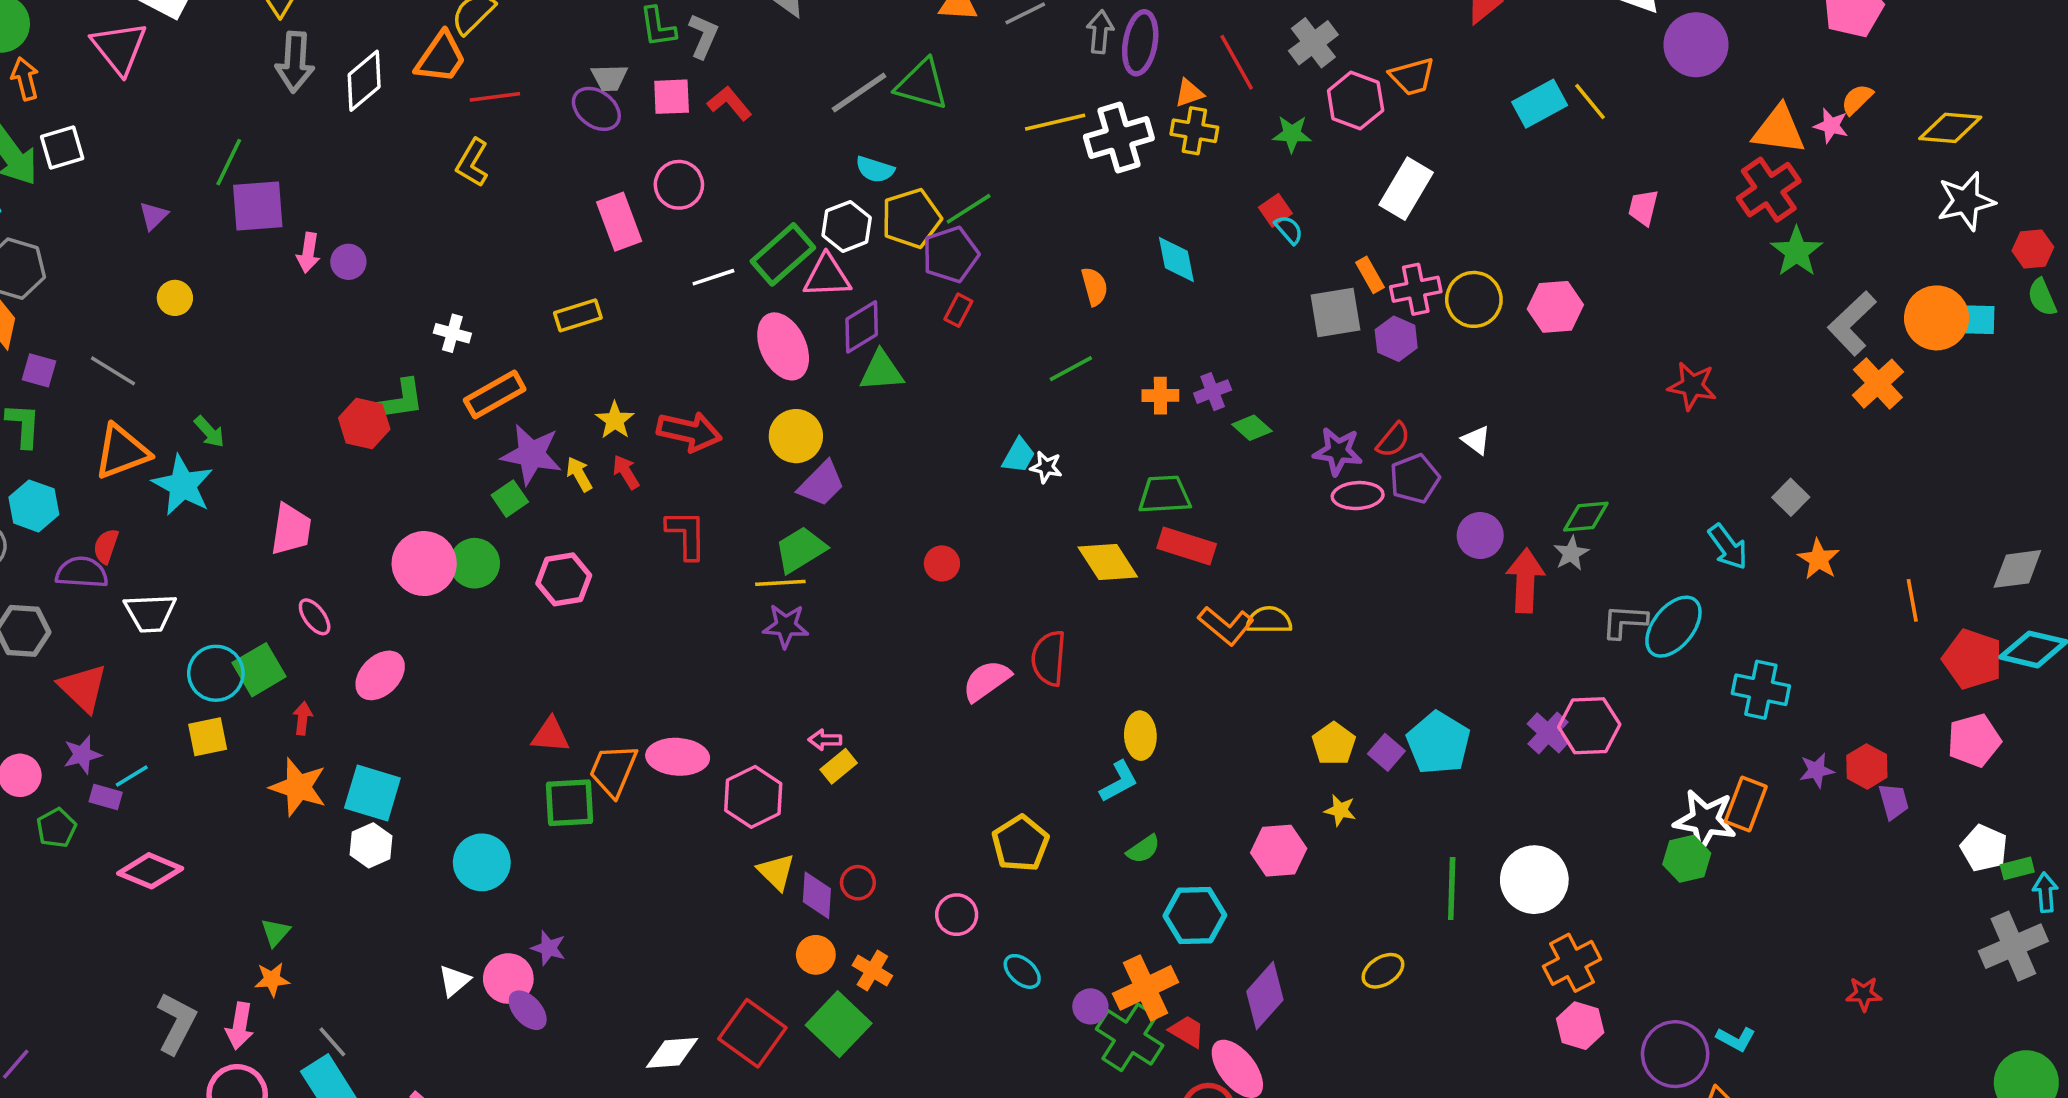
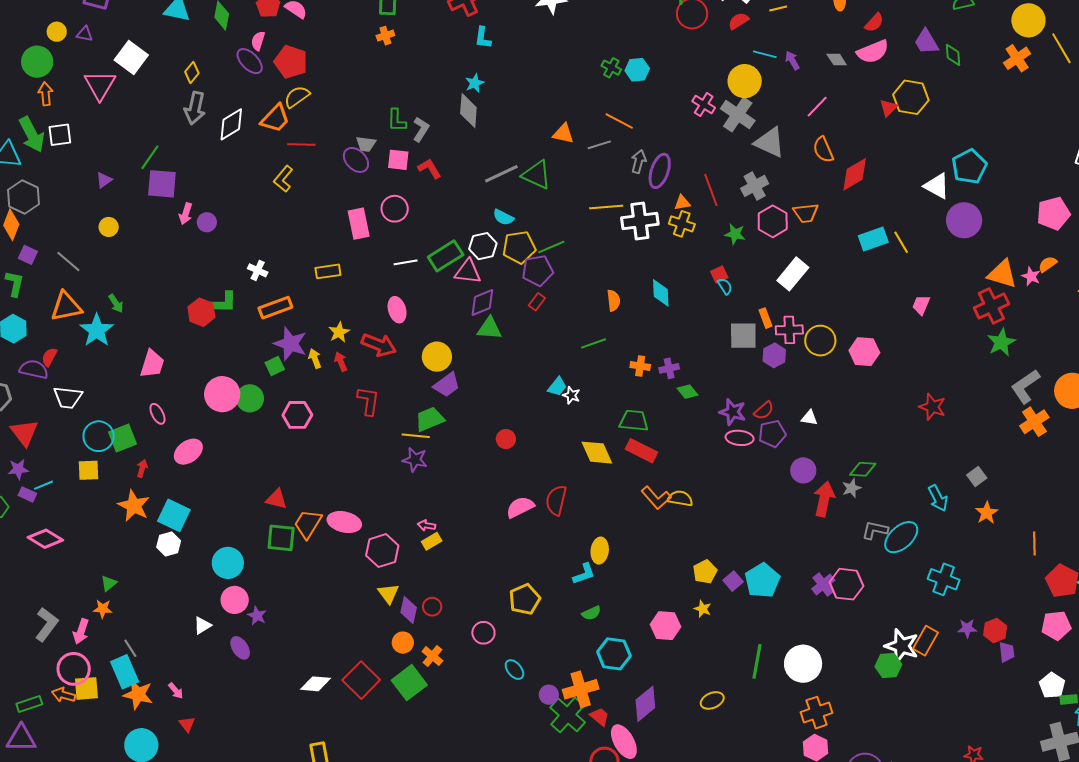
pink ellipse: (783, 346) -> (397, 310), moved, size x0.7
white triangle: (1476, 440) -> (809, 418), turned -36
pink circle: (508, 979) -> (235, 600), moved

